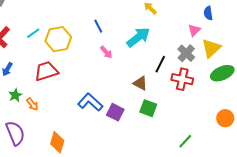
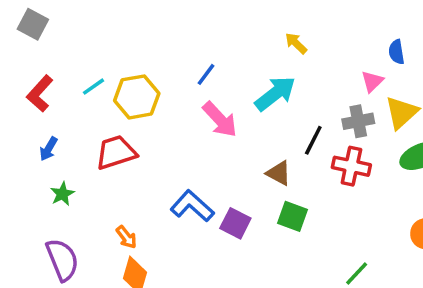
blue line: (98, 26) -> (206, 74), turned 64
pink arrow: (106, 52) -> (220, 119), size x1.6
gray cross: (186, 53) -> (358, 121), turned 36
orange arrow: (32, 104) -> (126, 237), moved

